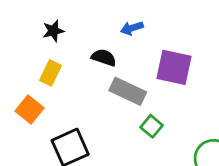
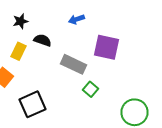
black semicircle: (104, 58) -> (42, 40), moved

